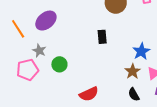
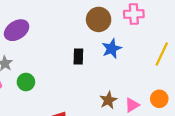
blue star: (141, 51) -> (112, 49), moved

